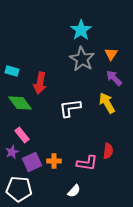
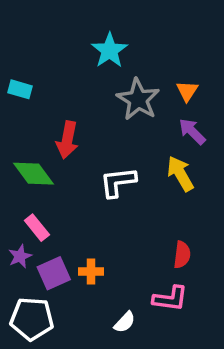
cyan star: (81, 30) -> (109, 50), moved
cyan rectangle: (12, 71) -> (20, 89), moved
pink L-shape: (87, 163) -> (170, 299), moved

